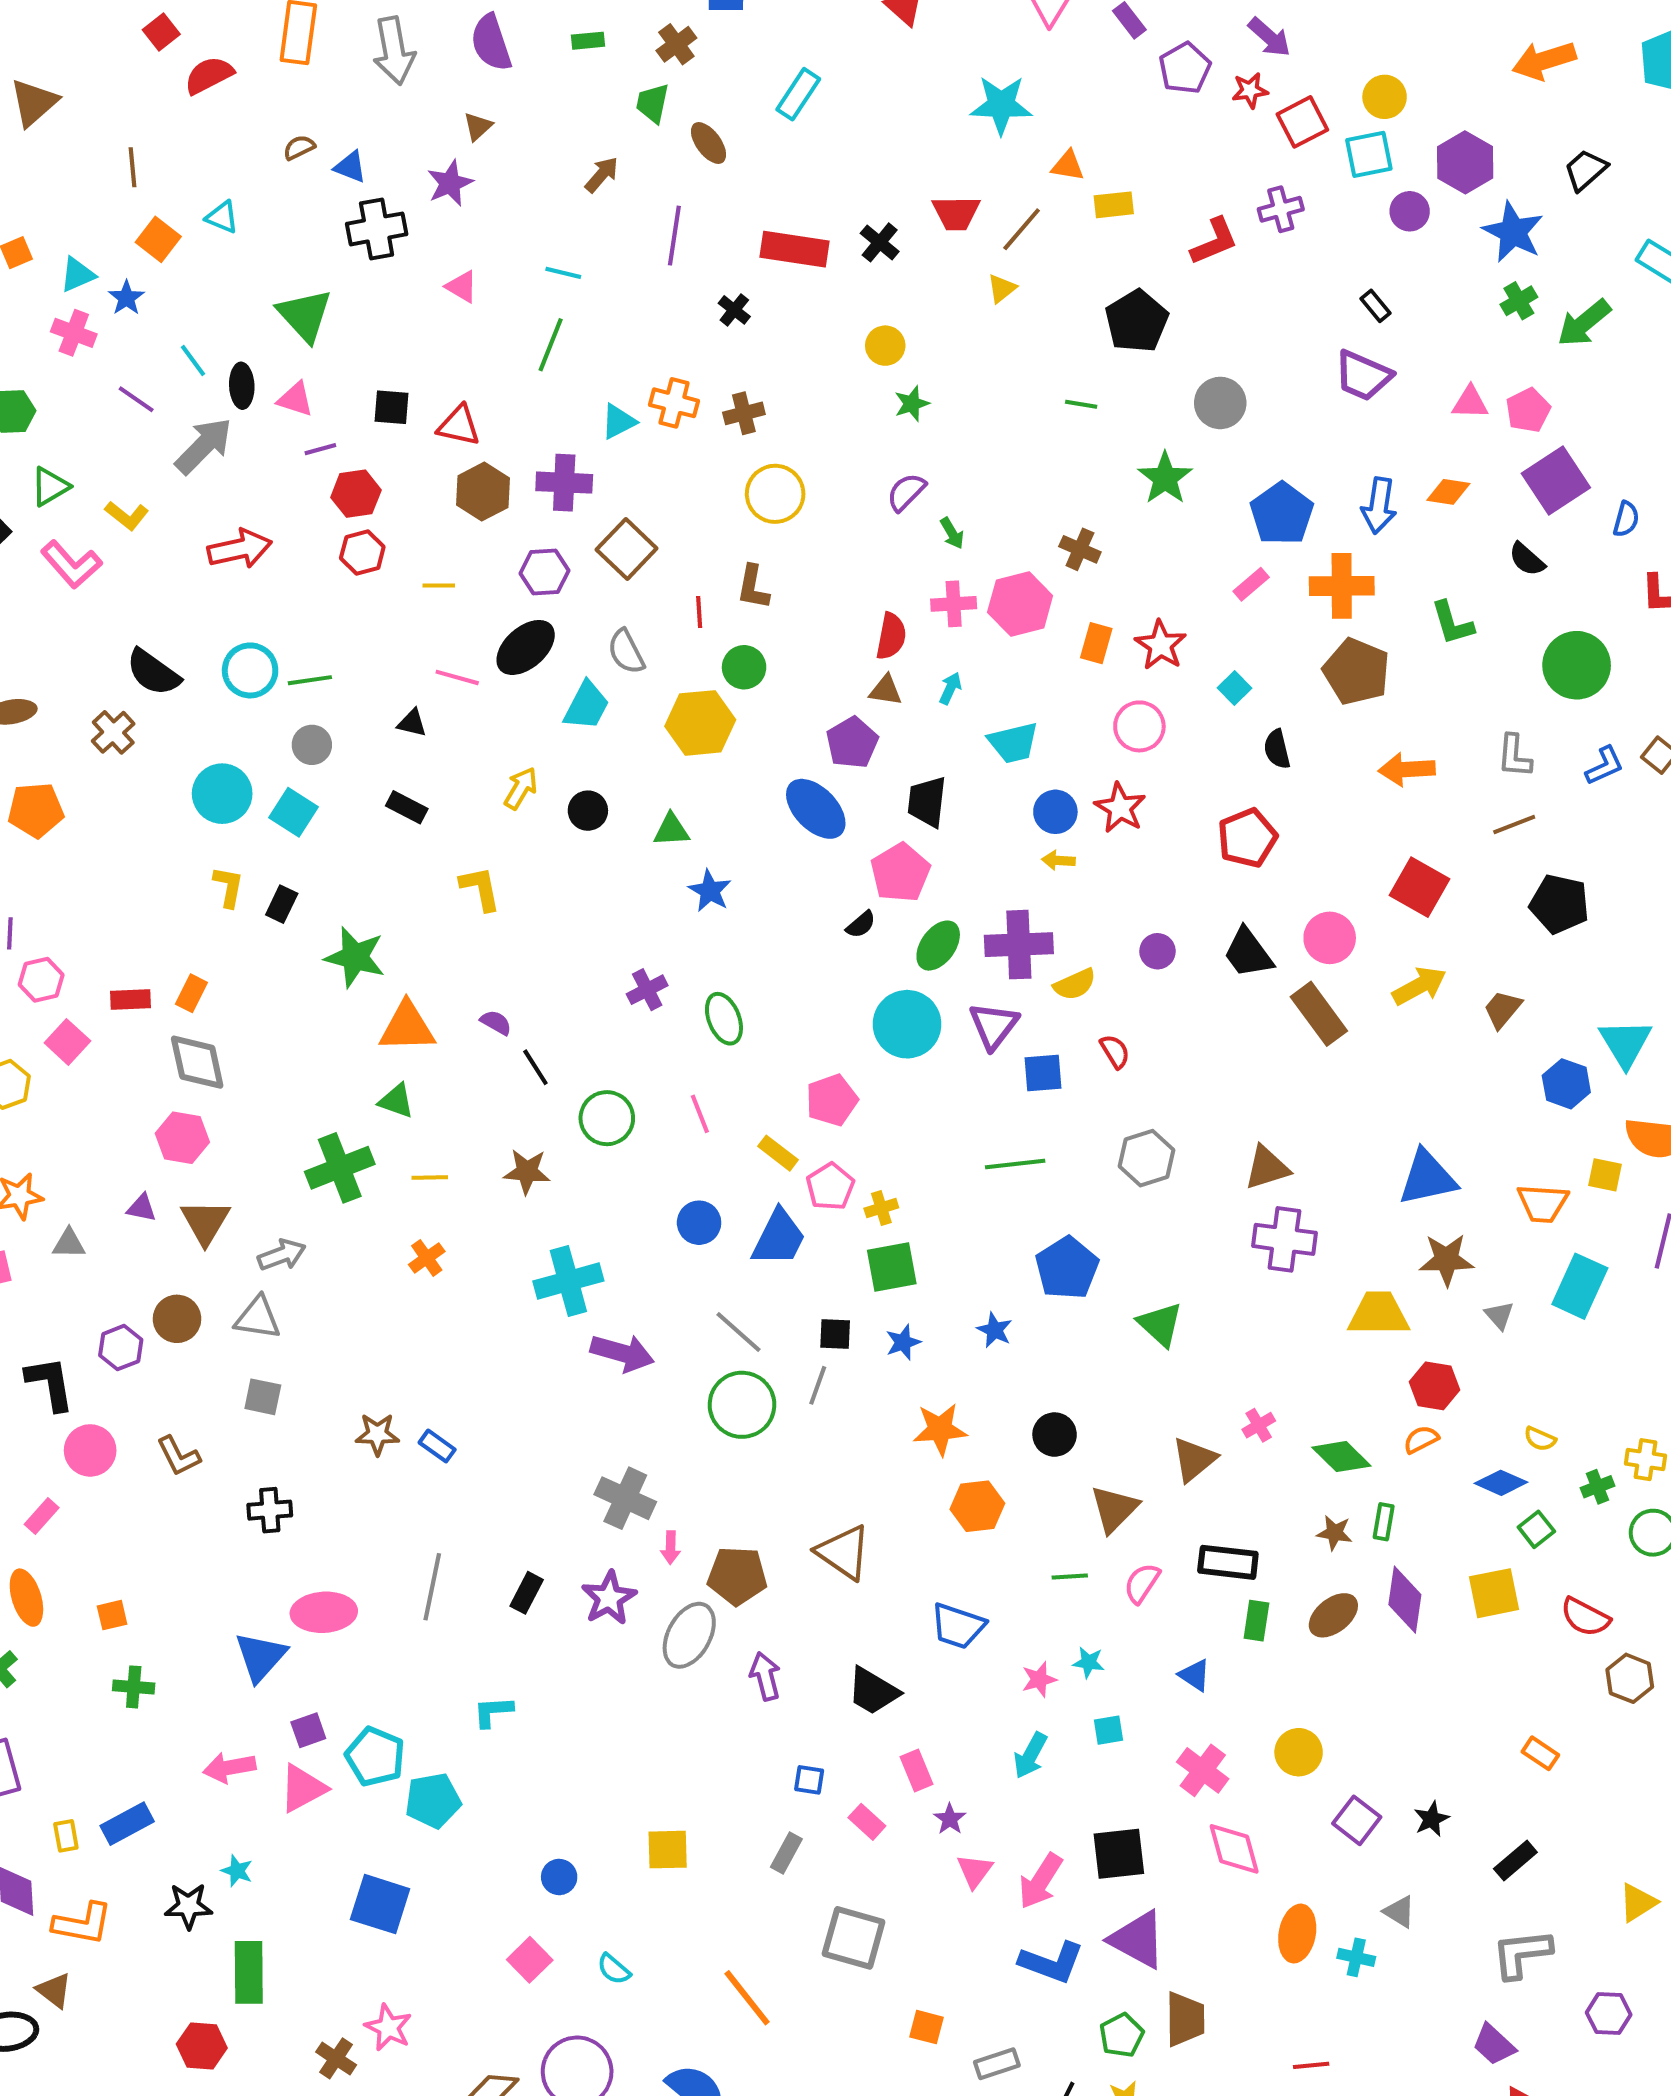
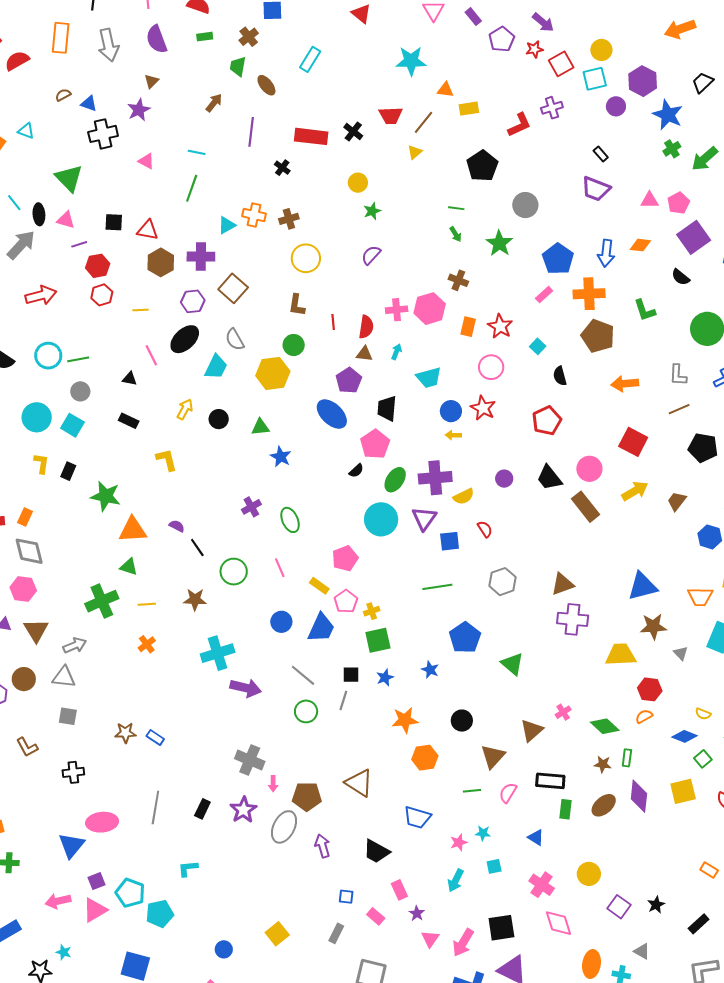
green arrow: (952, 533) -> (456, 234), moved
red line: (699, 612) -> (333, 322), moved
pink line: (457, 677) -> (151, 355), turned 50
green circle: (742, 1405) -> (306, 711), size x0.7
yellow square: (668, 1850) -> (277, 934), turned -35

